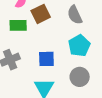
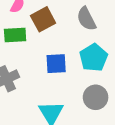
blue square: (46, 59) -> (56, 64), moved

